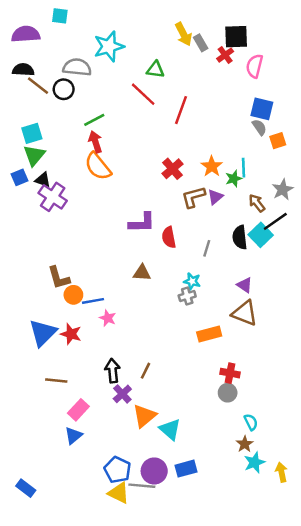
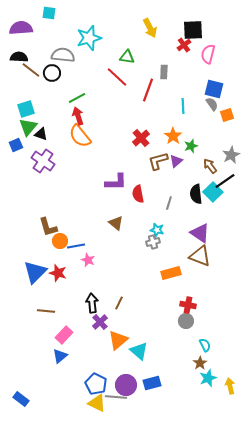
gray rectangle: (201, 43) -> (164, 72), moved, turned 32
cyan line: (243, 168) -> (183, 106), moved
black triangle: (43, 180) -> (41, 134), moved
brown triangle: (142, 273) -> (116, 223), turned 35
purple triangle: (245, 285) -> (200, 233), size x1.5

